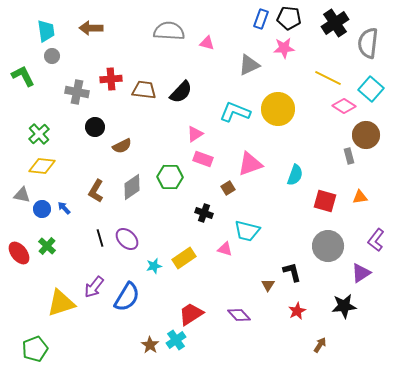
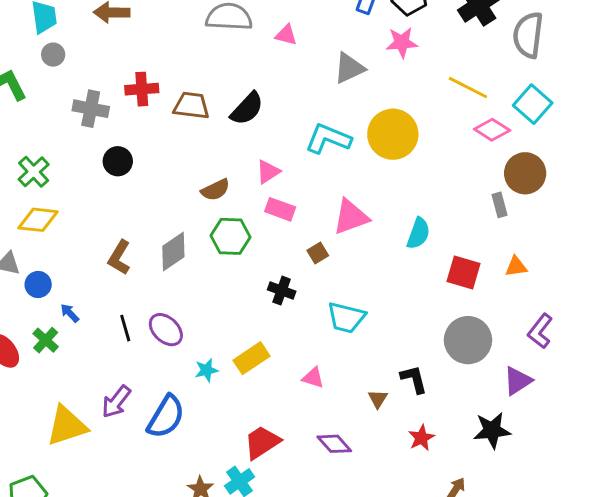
brown semicircle: (122, 146) -> (215, 190), moved
blue arrow: (64, 208) -> (70, 313), moved
pink triangle: (225, 249) -> (313, 378), moved

